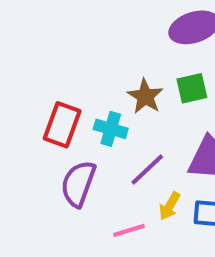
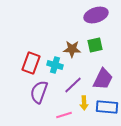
brown star: (145, 96) -> (72, 49), turned -30
yellow arrow: (170, 206) -> (84, 103), turned -32

